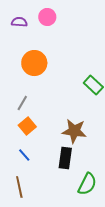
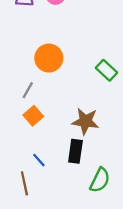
orange circle: (34, 63) -> (49, 58), moved
blue line: (24, 155) -> (39, 160), moved

